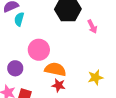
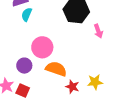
purple circle: (15, 68) -> (24, 66), moved
red star: (59, 85) -> (72, 87), moved

